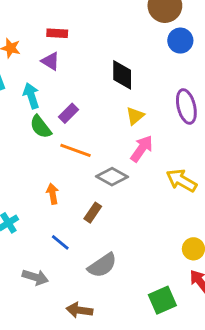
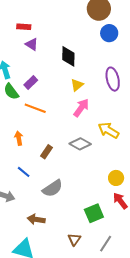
purple triangle: (50, 61) -> (32, 44), moved
gray diamond: (112, 177) -> (80, 144), moved

